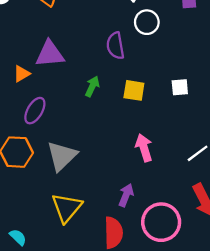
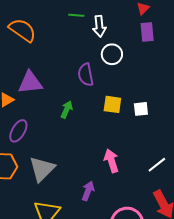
yellow square: (134, 90) -> (112, 104), moved
purple arrow: (126, 195) -> (88, 191), moved

